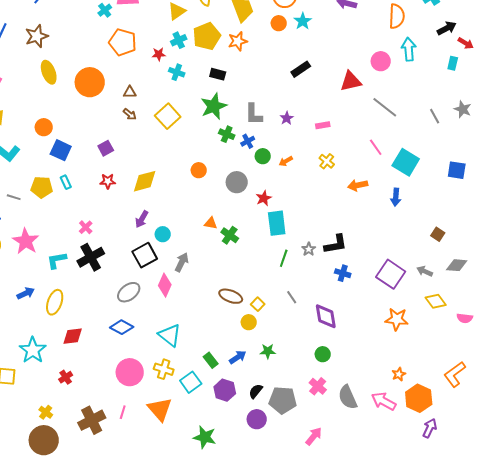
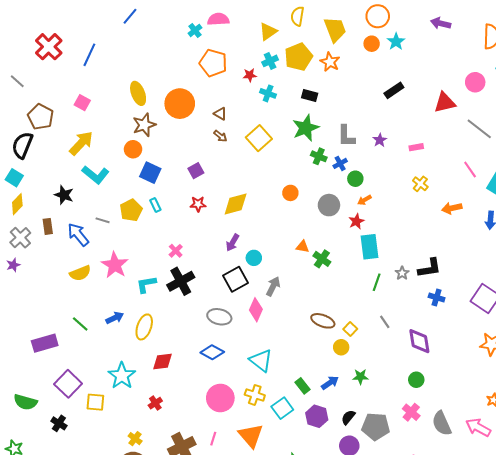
brown star: (37, 36) -> (144, 125), moved
orange star: (238, 41) -> (330, 62), turned -30
brown triangle: (130, 92) -> (220, 114), turned 32
orange arrow: (286, 161) -> (364, 200), moved
yellow pentagon: (42, 187) -> (131, 210), turned -30
gray ellipse: (129, 292) -> (219, 317), turned 50

